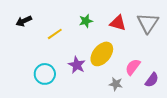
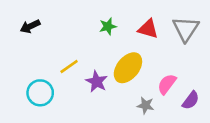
yellow line: (55, 34) -> (69, 66), moved
cyan circle: (45, 74) -> (40, 93), moved

